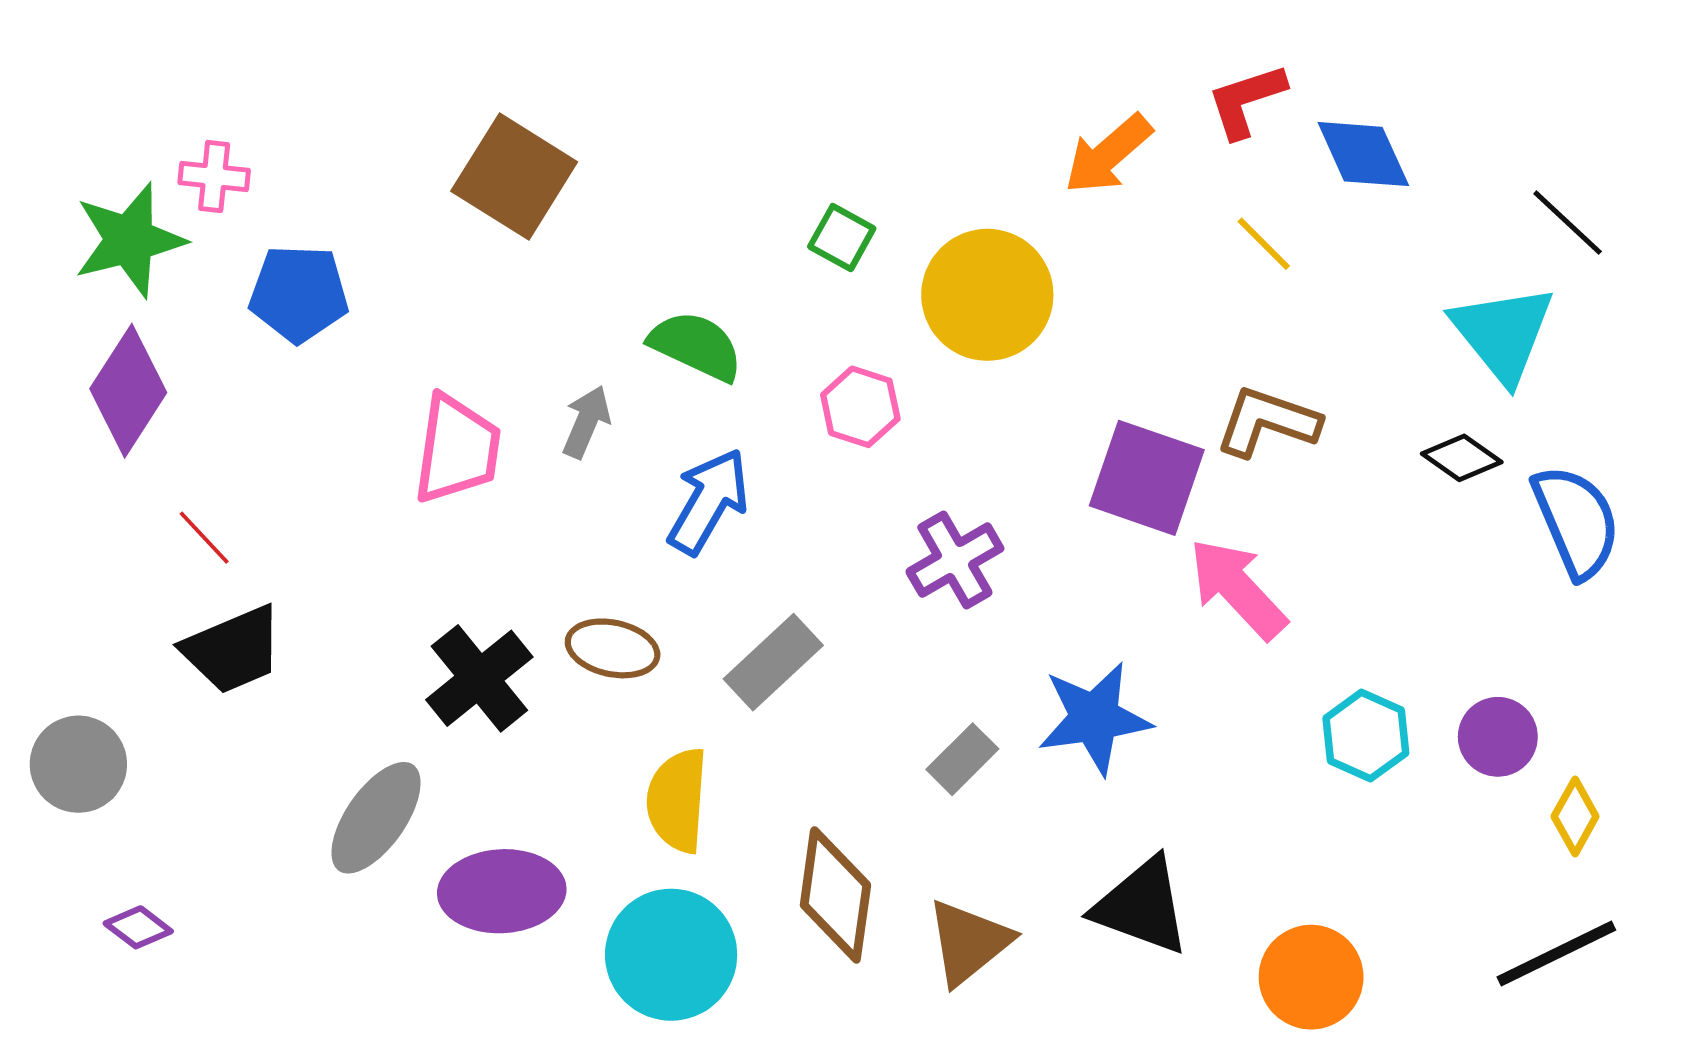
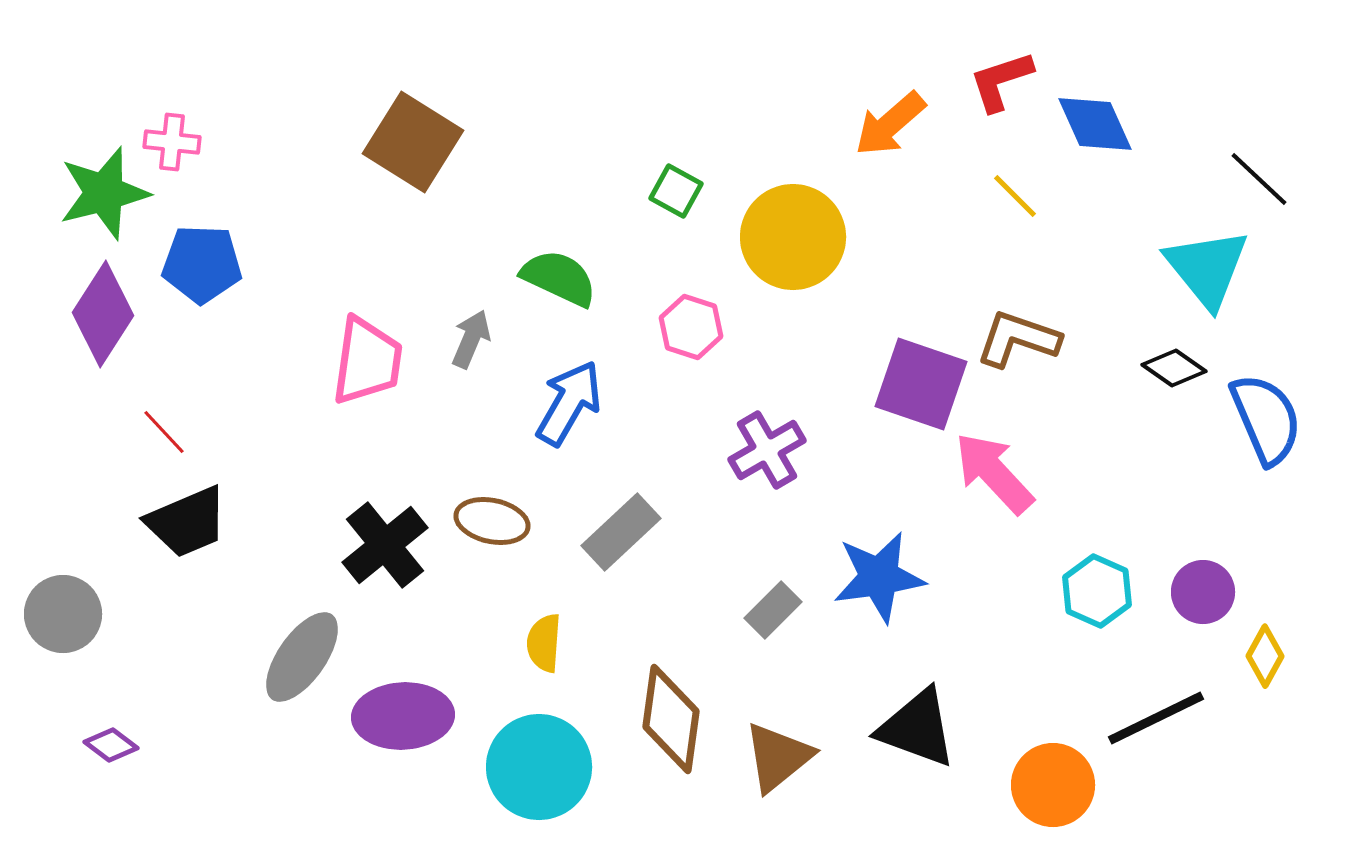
blue pentagon: (299, 294) -> (202, 264), moved
yellow semicircle: (677, 800) -> (544, 643), size x0.7
black line: (1556, 953) -> (1156, 718), moved

